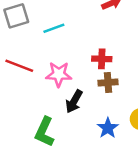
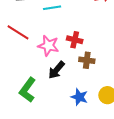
red cross: (102, 59) -> (75, 40), moved
blue star: (108, 128) -> (79, 97), turned -30

